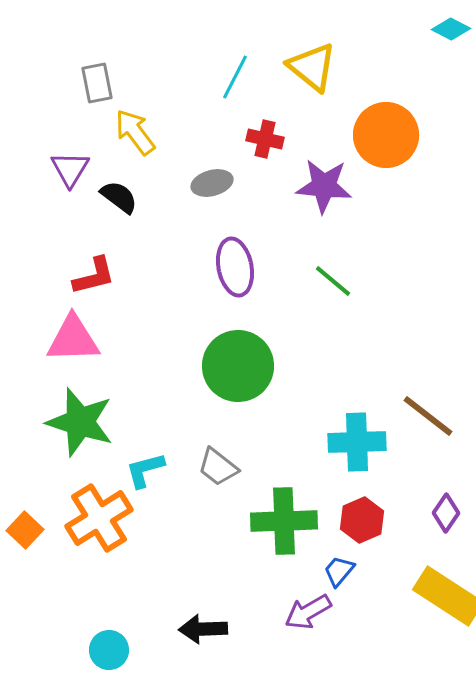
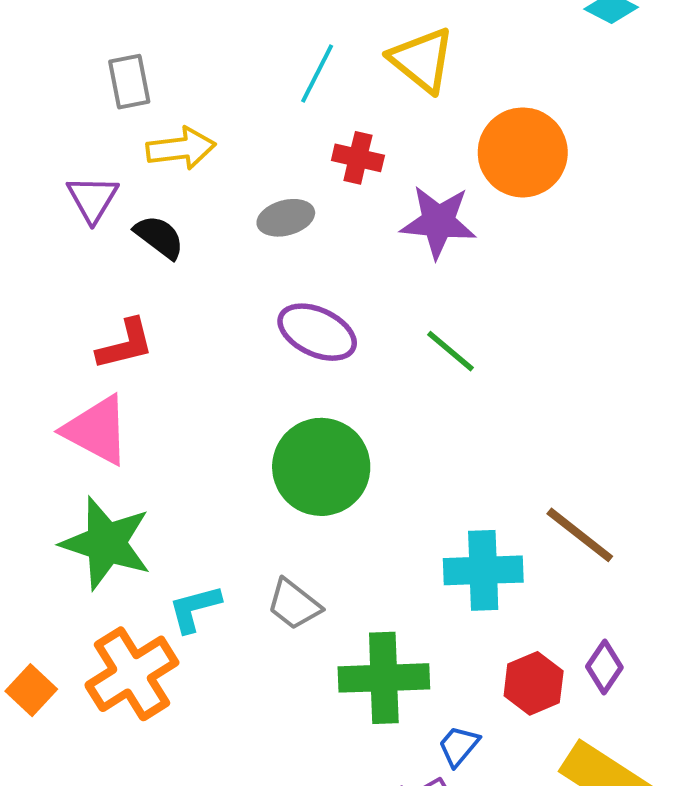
yellow arrow: (135, 132) -> (181, 148), turned 120
purple ellipse: (235, 267) -> (317, 332), turned -54
pink triangle: (73, 339) -> (97, 430), turned 30
red hexagon: (362, 520) -> (534, 683), moved

